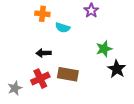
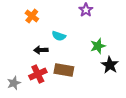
orange cross: (42, 14) -> (32, 16), moved, turned 32
cyan semicircle: (63, 28) -> (59, 36), moved

